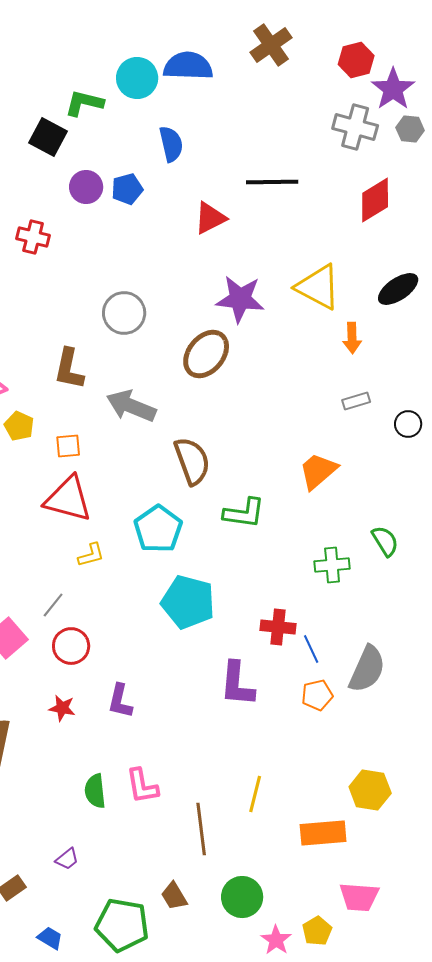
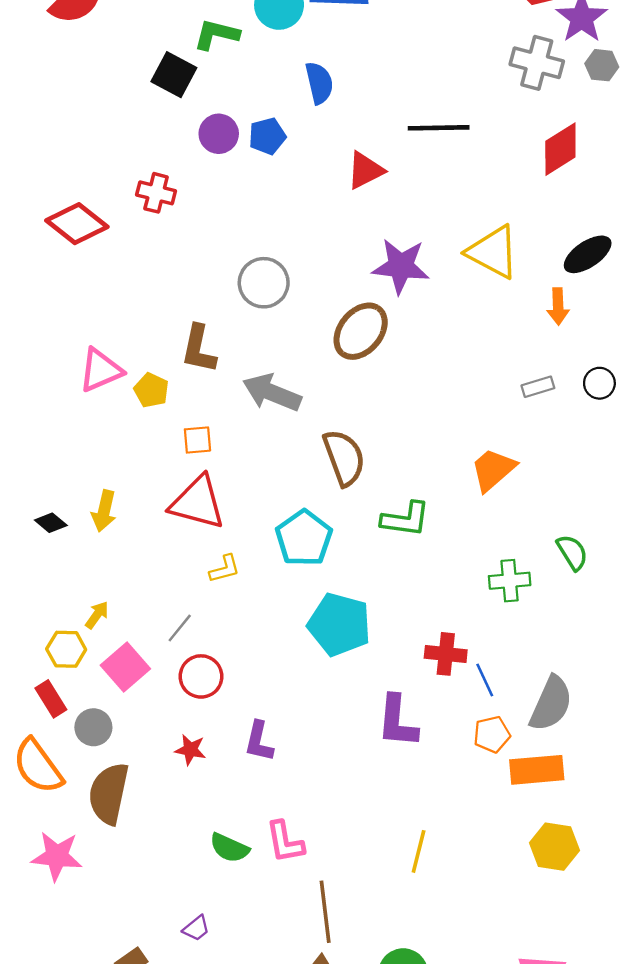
orange arrow: (352, 338) -> (558, 306), moved
black circle: (408, 424) -> (599, 383), moved
yellow pentagon: (19, 426) -> (151, 390), moved
green semicircle: (95, 791) -> (229, 848), turned -60
brown line: (201, 829) -> (325, 912), moved
orange rectangle: (323, 833) -> (537, 770), moved

